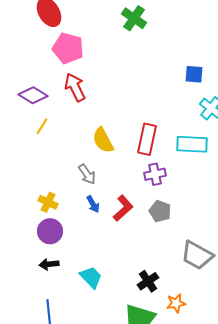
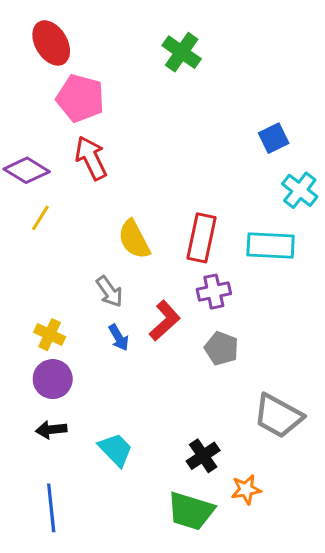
blue square: (194, 74) -> (274, 138), turned -30
red L-shape: (123, 208) -> (165, 321), moved

